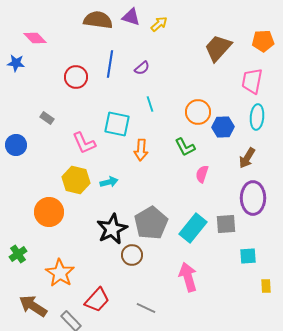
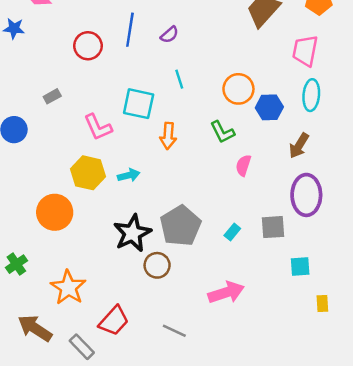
gray rectangle: (47, 118) -> (52, 96), turned -64
cyan rectangle: (193, 228) -> (232, 232), size x0.5
pink arrow: (188, 277) -> (226, 292), turned 88

